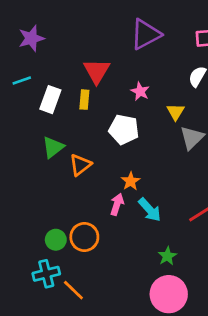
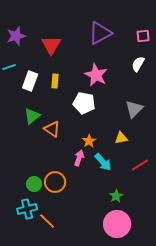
red triangle: (97, 71) -> (51, 45), moved
pink star: (140, 91) -> (96, 75), size x1.6
yellow triangle: (176, 112) -> (121, 138), moved, turned 48
orange triangle: (80, 165) -> (52, 129), turned -48

